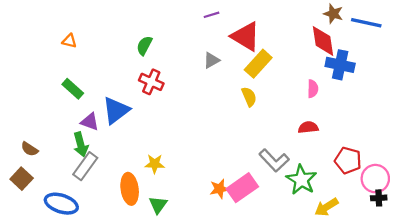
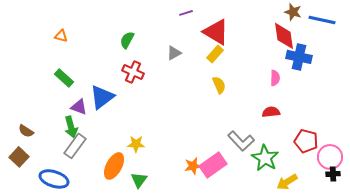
gray triangle: (212, 60) -> (174, 53), moved
yellow rectangle: (258, 64) -> (215, 54), moved, size x0.7
orange ellipse: (130, 189) -> (114, 166), turned 36

